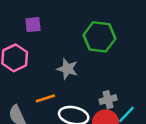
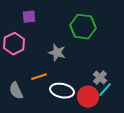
gray cross: (108, 100) -> (100, 78), moved, turned -32

